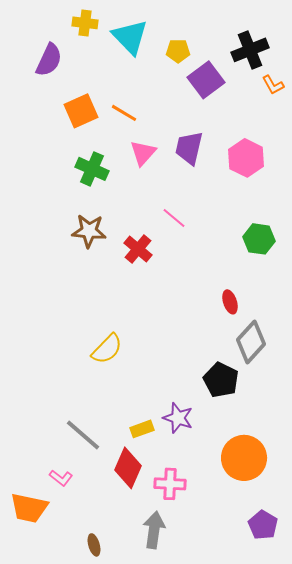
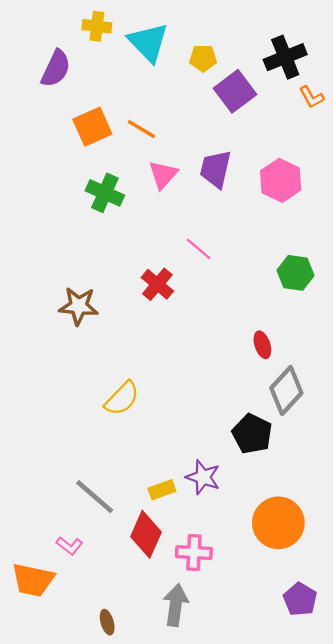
brown star: (89, 231) -> (79, 306), moved

